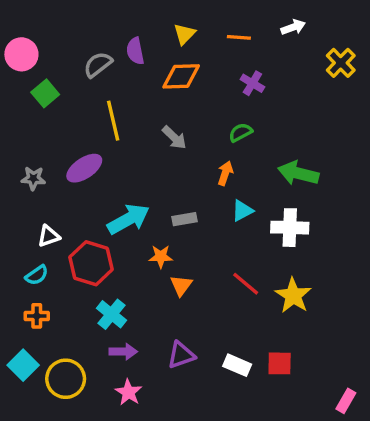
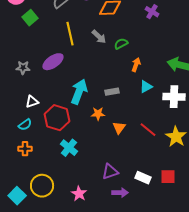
green semicircle: (241, 132) -> (121, 44), moved
gray arrow: (174, 138) -> (99, 37), moved
cyan arrow: (128, 219) -> (79, 92), turned -40
orange triangle: (181, 285) -> (119, 128), moved
purple arrow: (123, 352) -> (120, 193), moved
cyan square: (23, 365) -> (17, 196), moved

